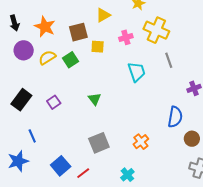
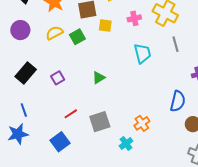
purple circle: (24, 50) -> (20, 30), moved
green triangle: (95, 99) -> (99, 78), turned 32
blue line: (32, 136) -> (24, 110), moved
red line: (83, 173) -> (71, 114), moved
cyan cross: (127, 175) -> (126, 143), moved

